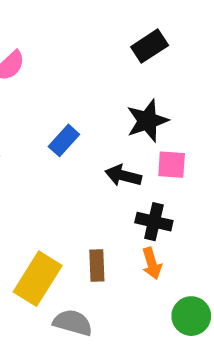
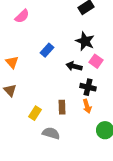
black star: (147, 121) -> (85, 41), turned -30
pink square: (172, 165) -> (96, 61), turned 32
yellow rectangle: (38, 279) -> (35, 113), size x0.6

